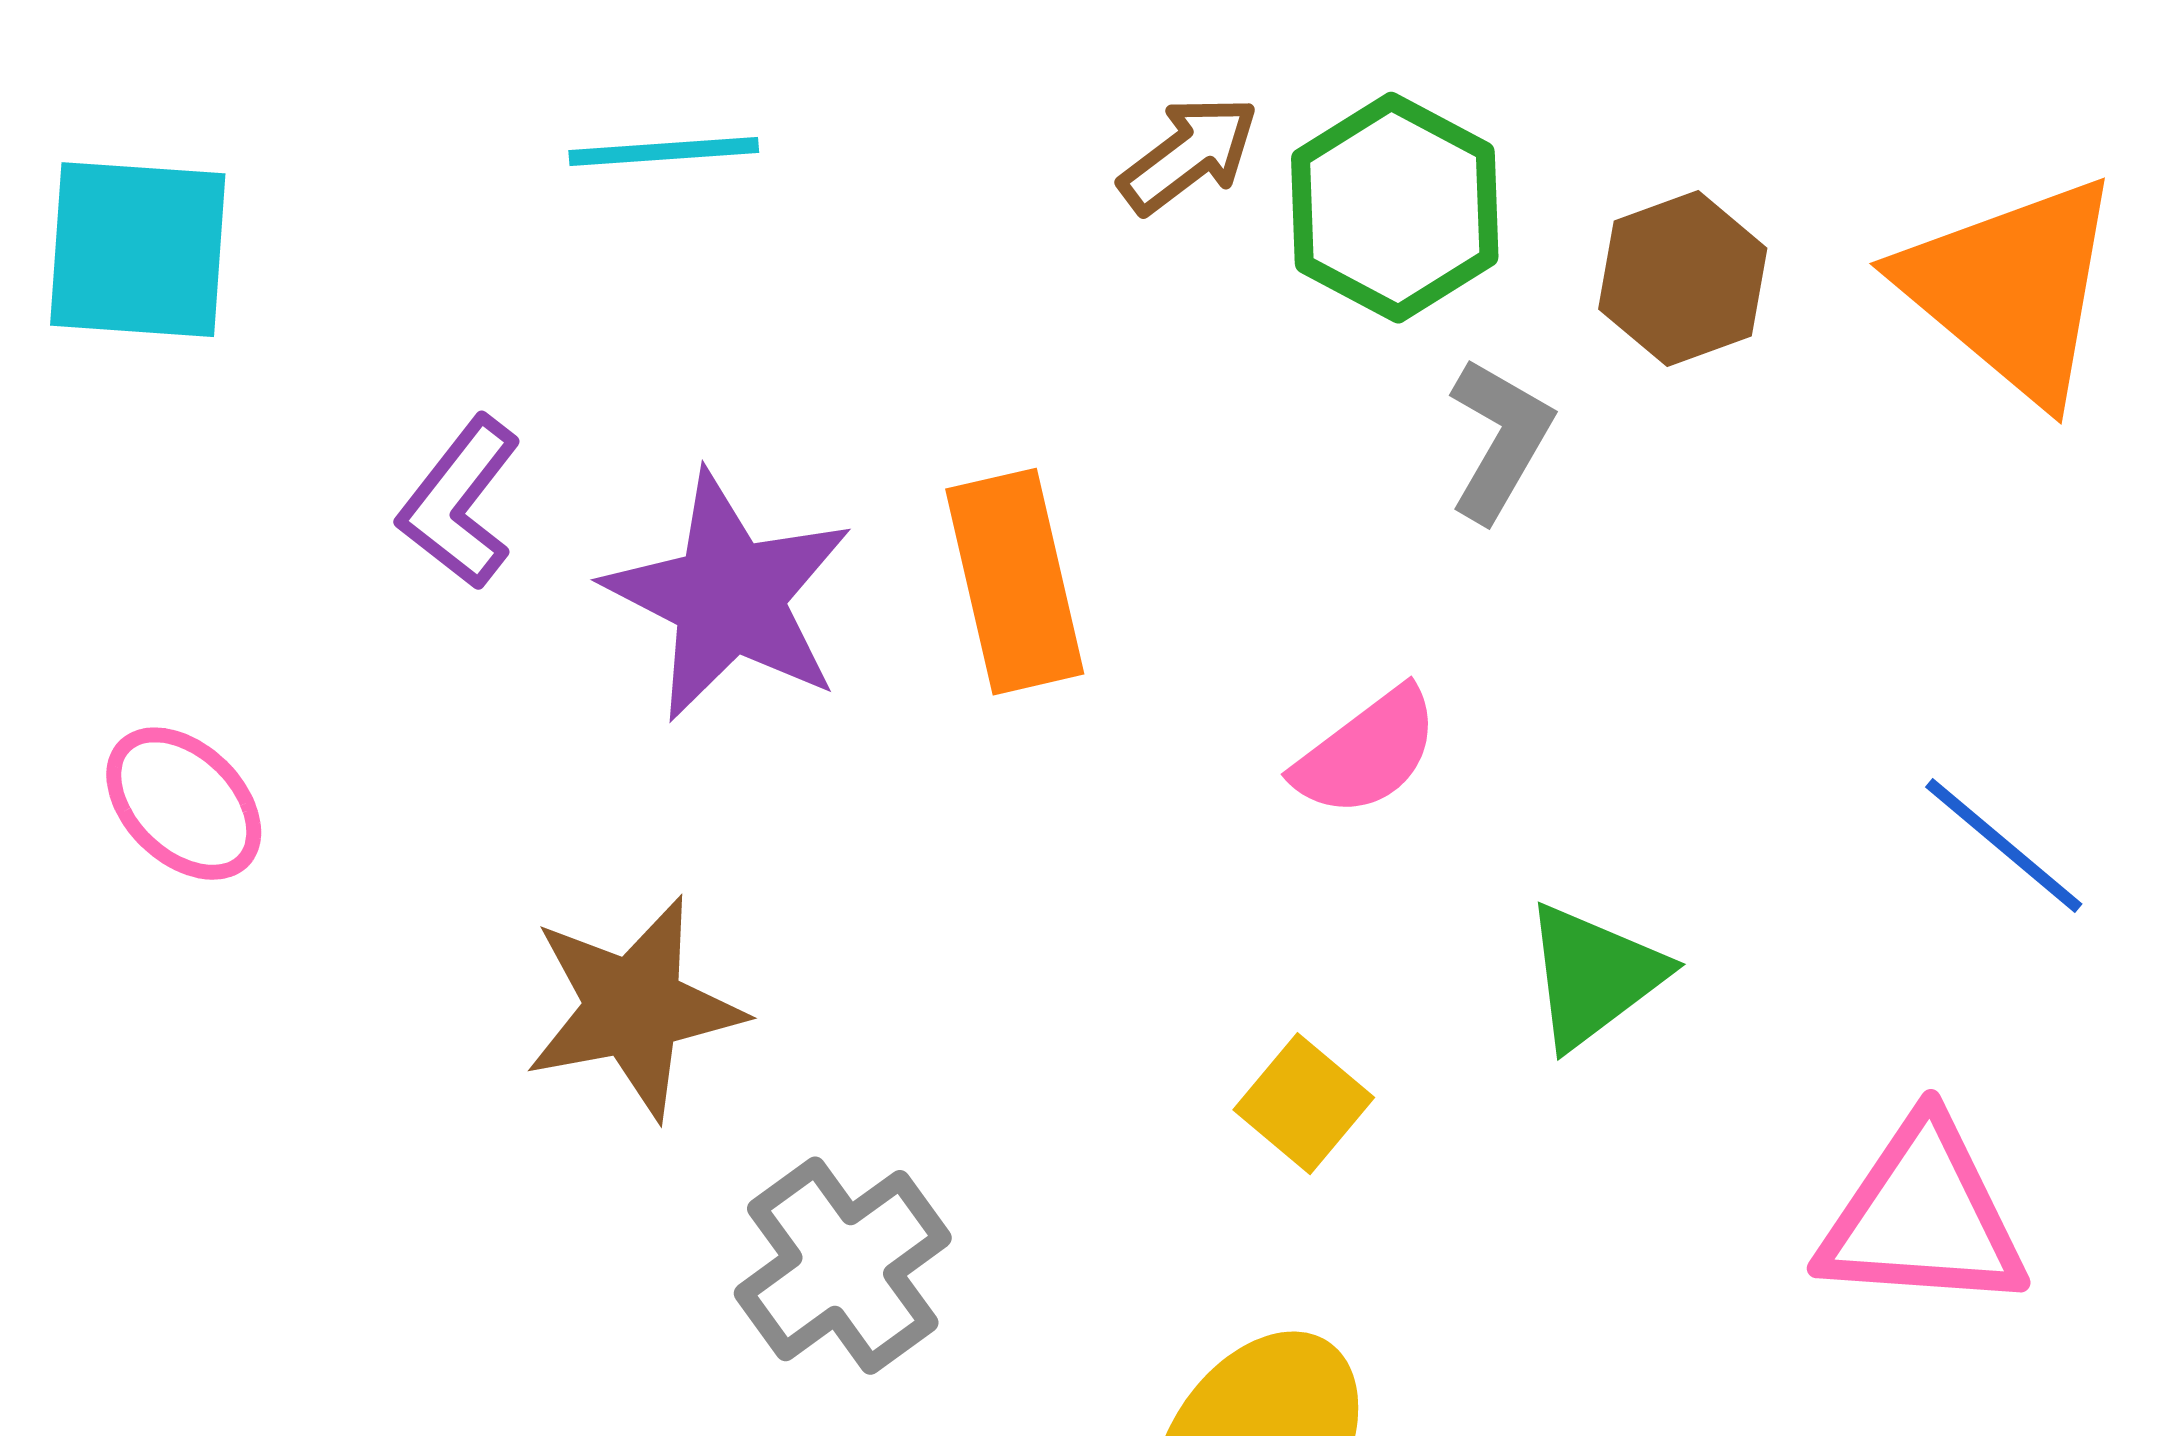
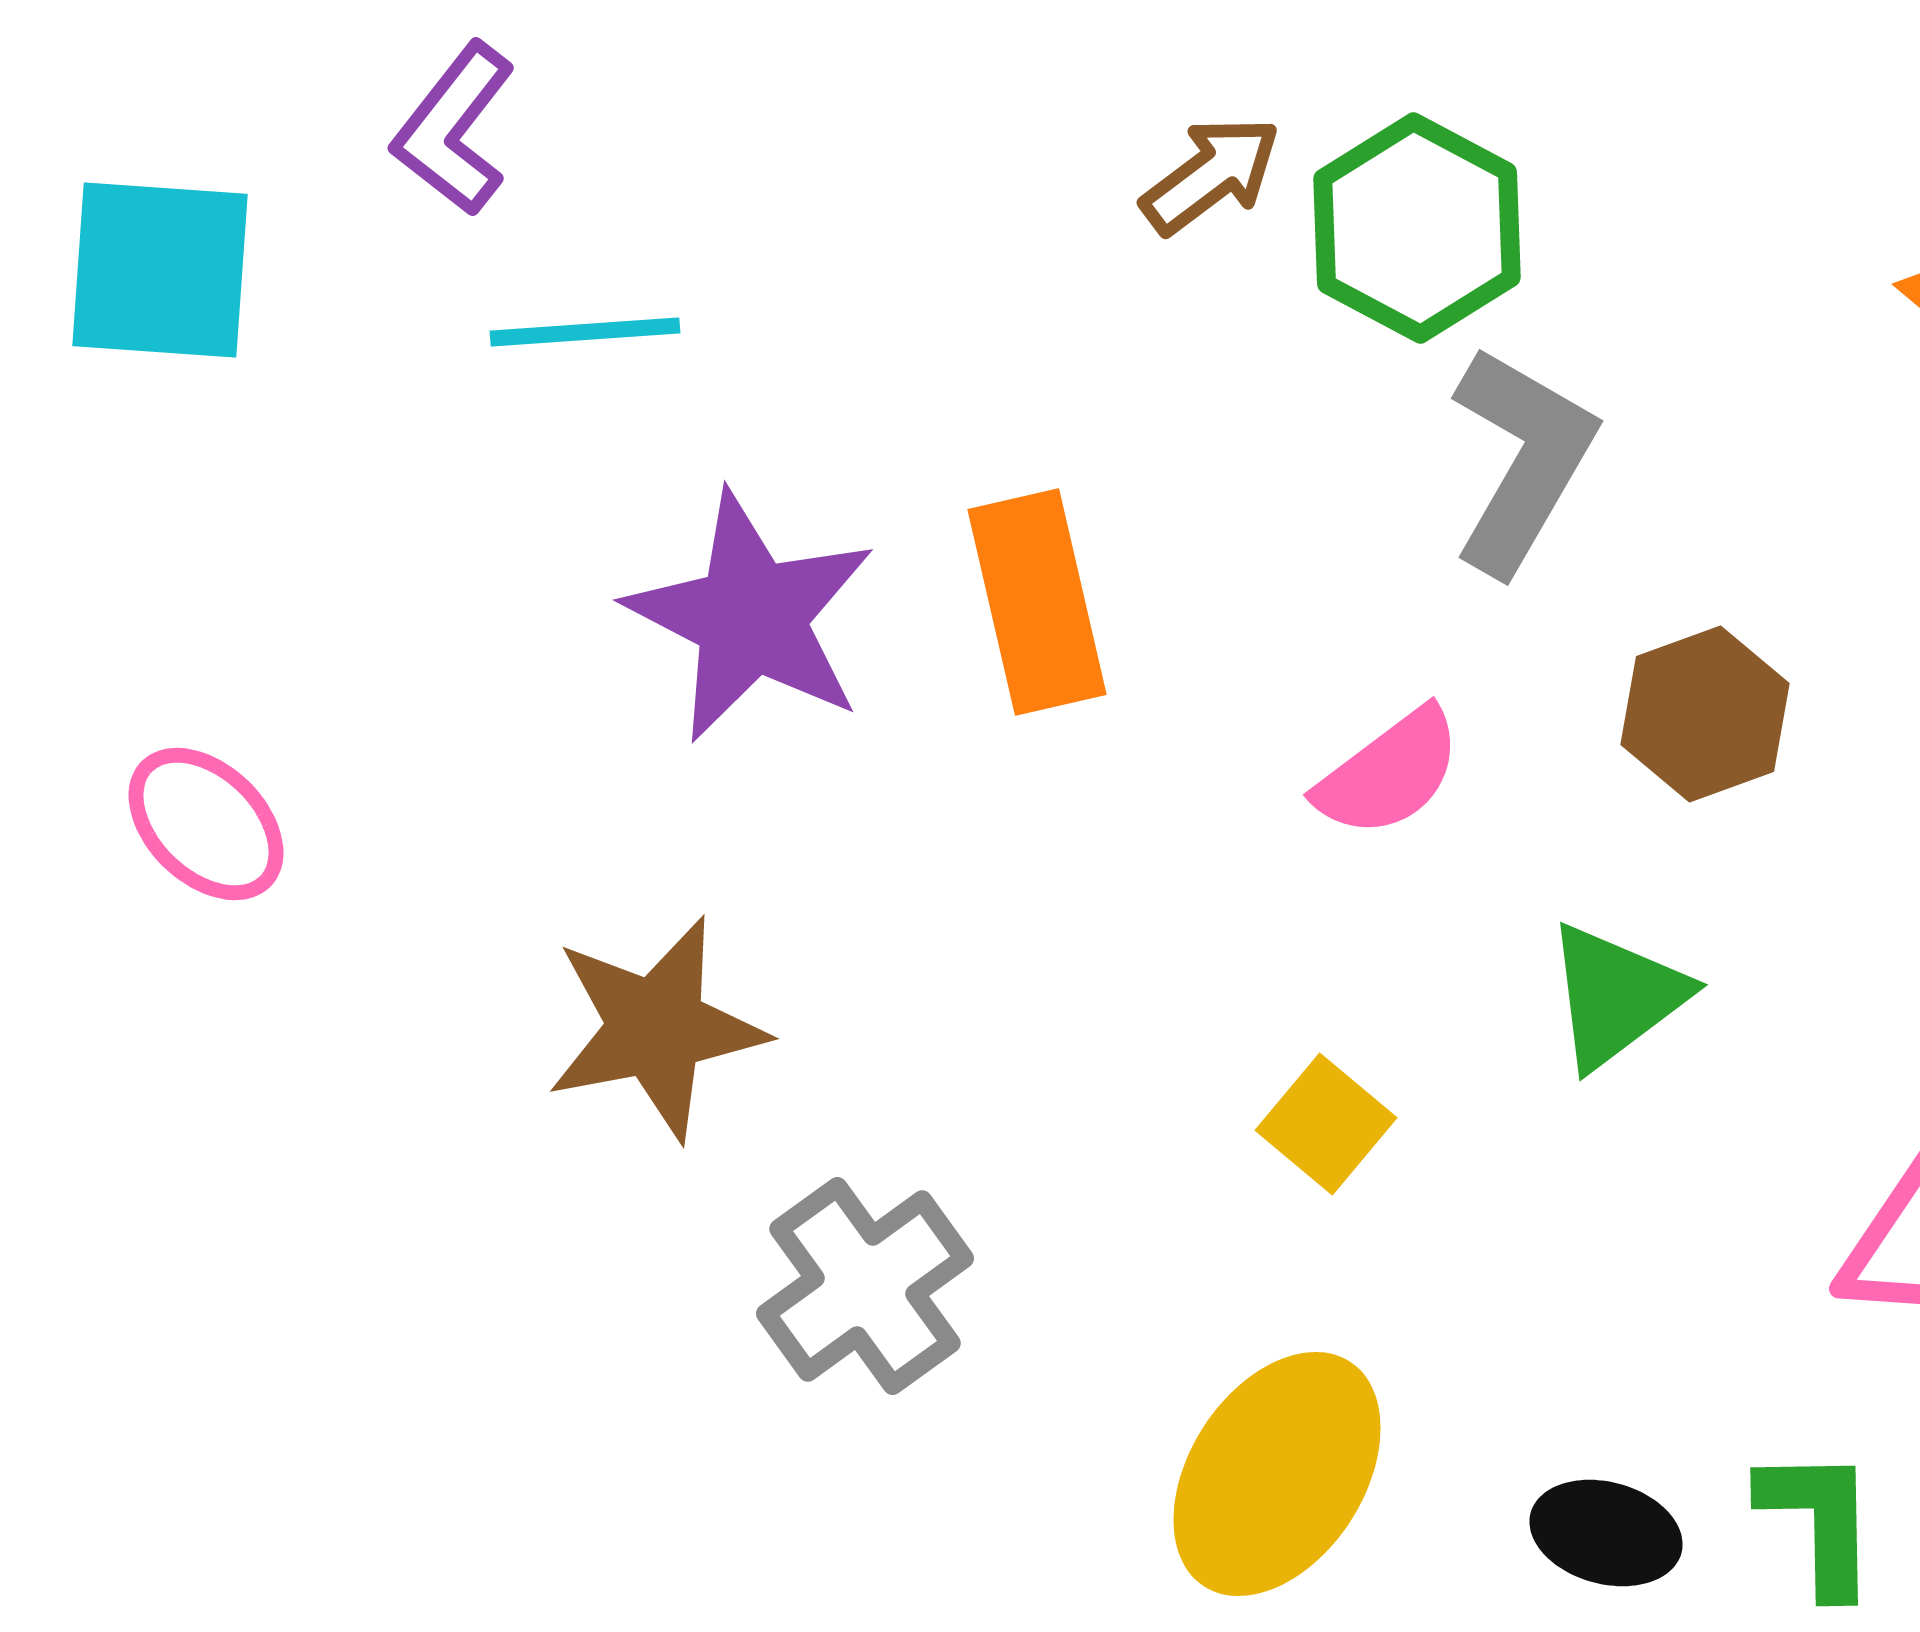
cyan line: (664, 152) -> (585, 332), moved
brown hexagon: (1683, 279) -> (1705, 714), moved
gray L-shape: (1500, 440) -> (1522, 460), size x1.4
purple L-shape: (460, 503) -> (454, 129), moved

